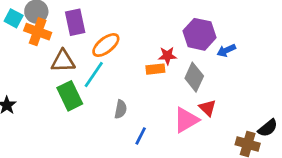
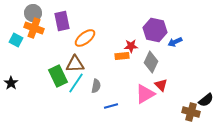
cyan square: (14, 18) -> (16, 40), moved
brown triangle: (63, 61) -> (75, 64), moved
cyan line: (94, 74) -> (76, 83), moved
blue line: (141, 136) -> (111, 106), turned 48

